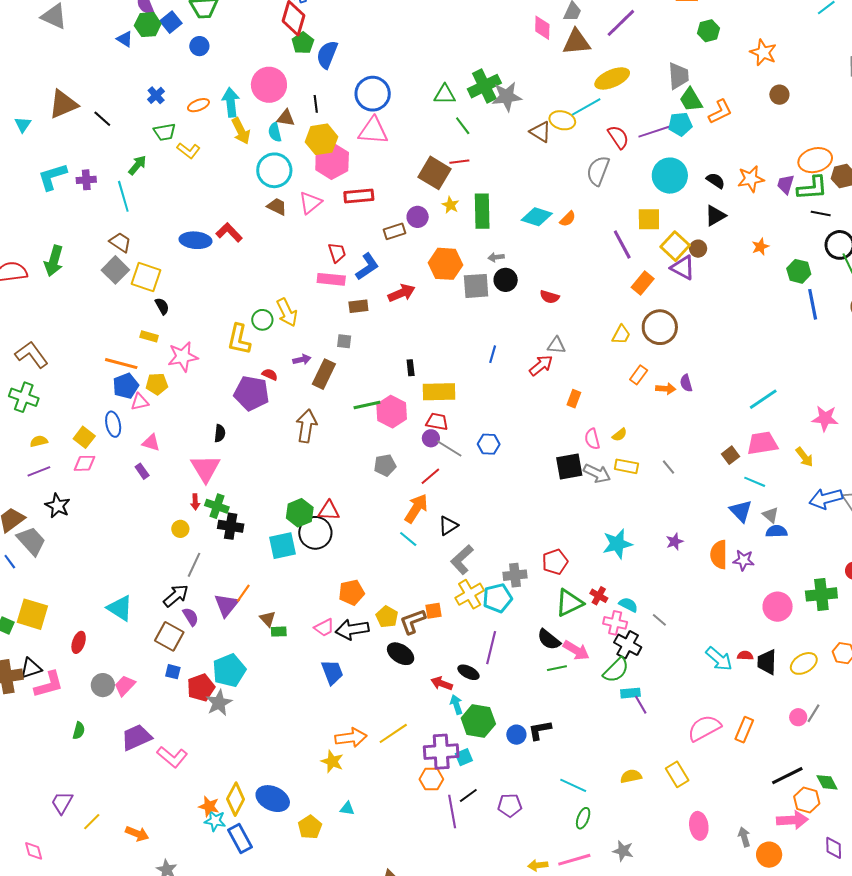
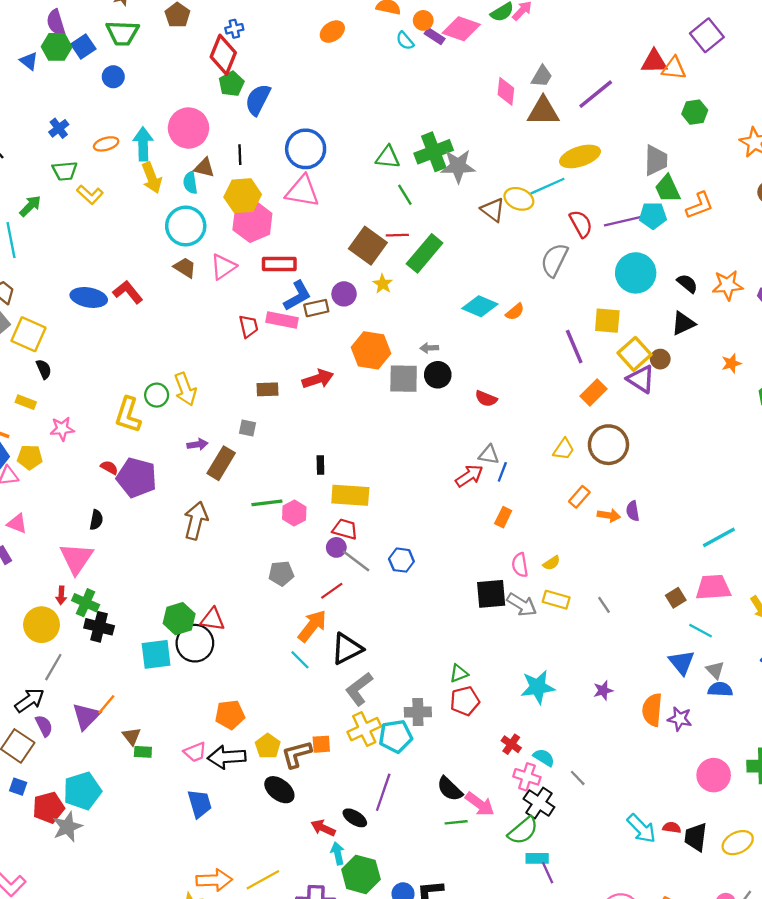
green rectangle: (482, 211) -> (425, 253), moved, turned 36
blue L-shape: (367, 267) -> (297, 296), moved
pink rectangle: (331, 279) -> (282, 320), moved
blue line: (493, 354) -> (502, 472), moved
pink star: (183, 357) -> (62, 429), size x0.7
red semicircle: (270, 374) -> (109, 467), moved
pink hexagon: (392, 412) -> (294, 513), size x0.7
black triangle: (448, 526) -> (347, 649), size x1.4
yellow circle: (180, 529) -> (42, 625), size x1.8
green triangle: (569, 603) -> (459, 673), moved, size x0.6

